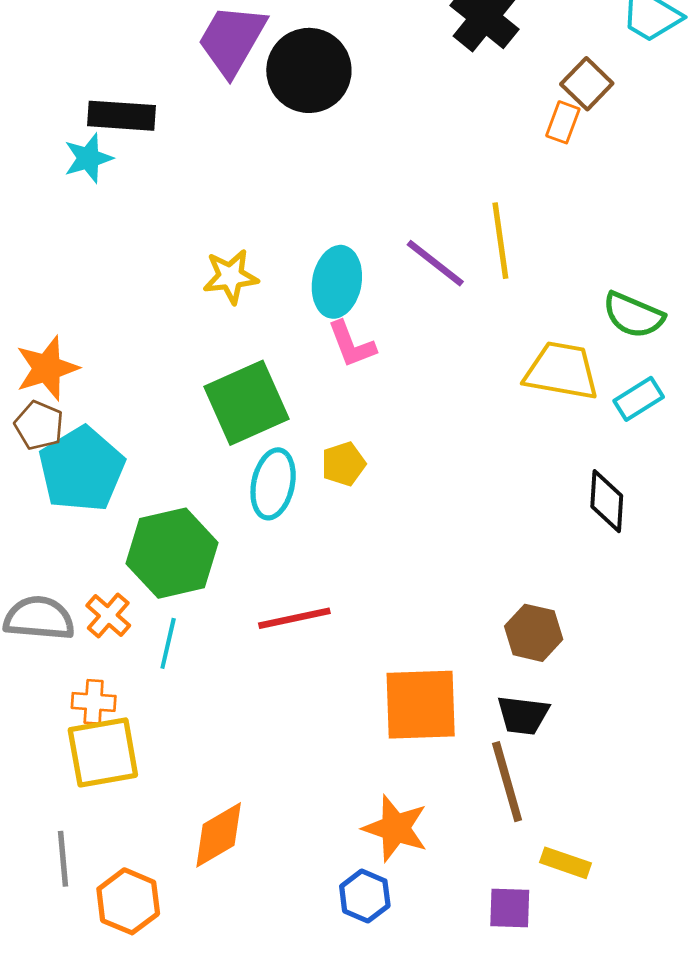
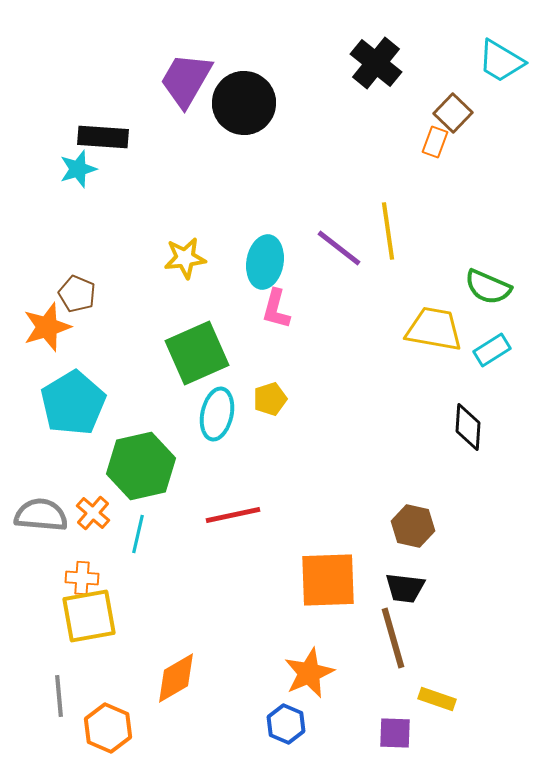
pink L-shape: (352, 344) -> (276, 309), turned 36
brown pentagon: (39, 425) -> (77, 294), moved
orange star: (395, 828) -> (309, 673), turned 30

